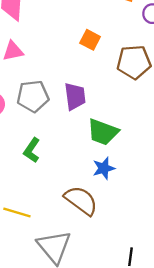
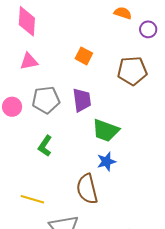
orange square: (90, 40) -> (84, 56), moved
brown semicircle: (81, 200) -> (87, 189), turned -140

